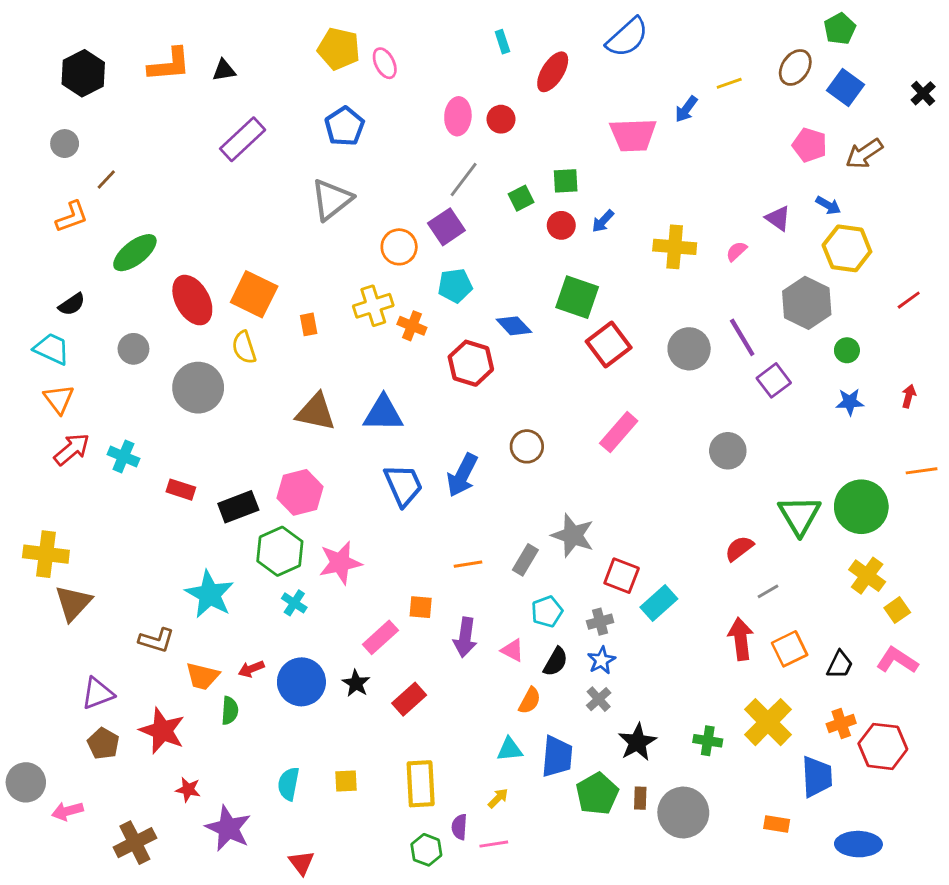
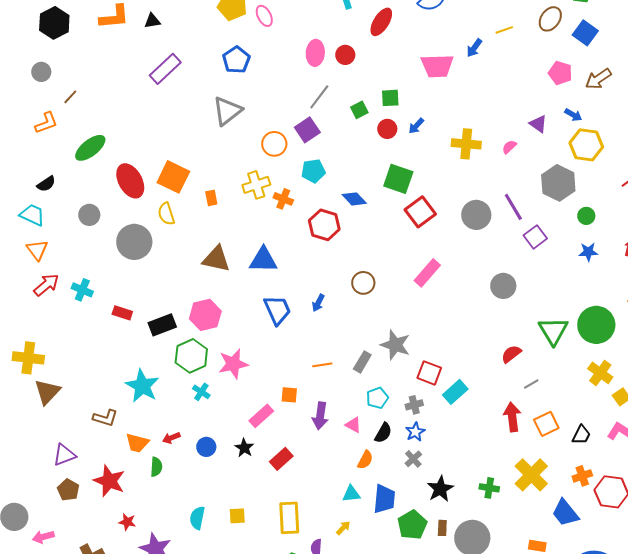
blue arrow: (462, 475) -> (318, 303), size x0.6
blue circle: (301, 682) -> (206, 447), size x0.6
blue trapezoid: (817, 777) -> (565, 513), turned 144

